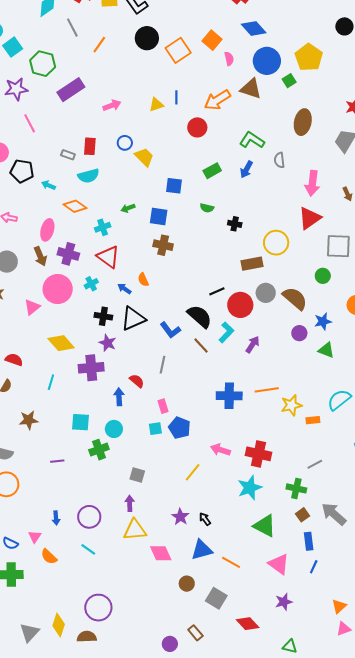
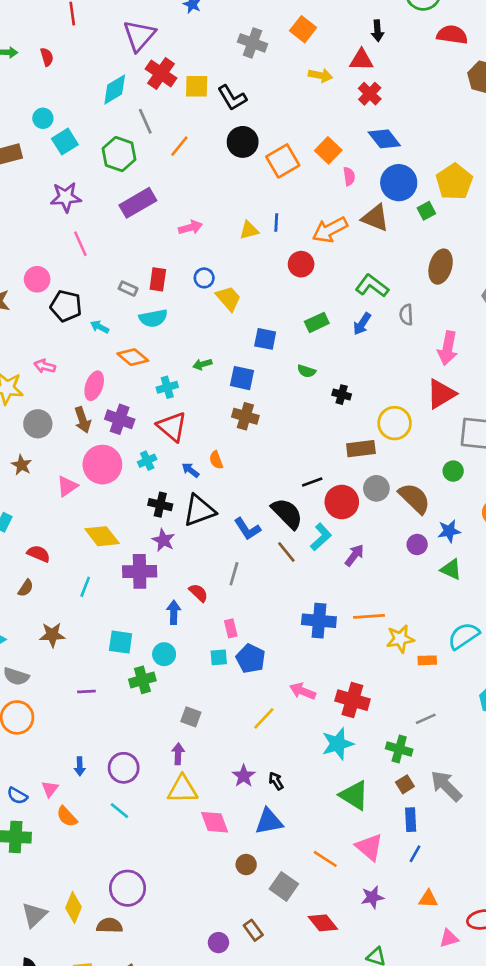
green hexagon: (43, 64) -> (119, 154), moved
orange line: (231, 562) -> (325, 859), moved
orange triangle: (339, 606) -> (428, 899), moved, turned 42

